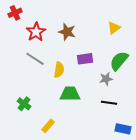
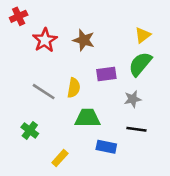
gray line: (35, 59) -> (44, 92), moved
green semicircle: (119, 61) -> (140, 64), moved
blue rectangle: (123, 129) -> (106, 147), moved

